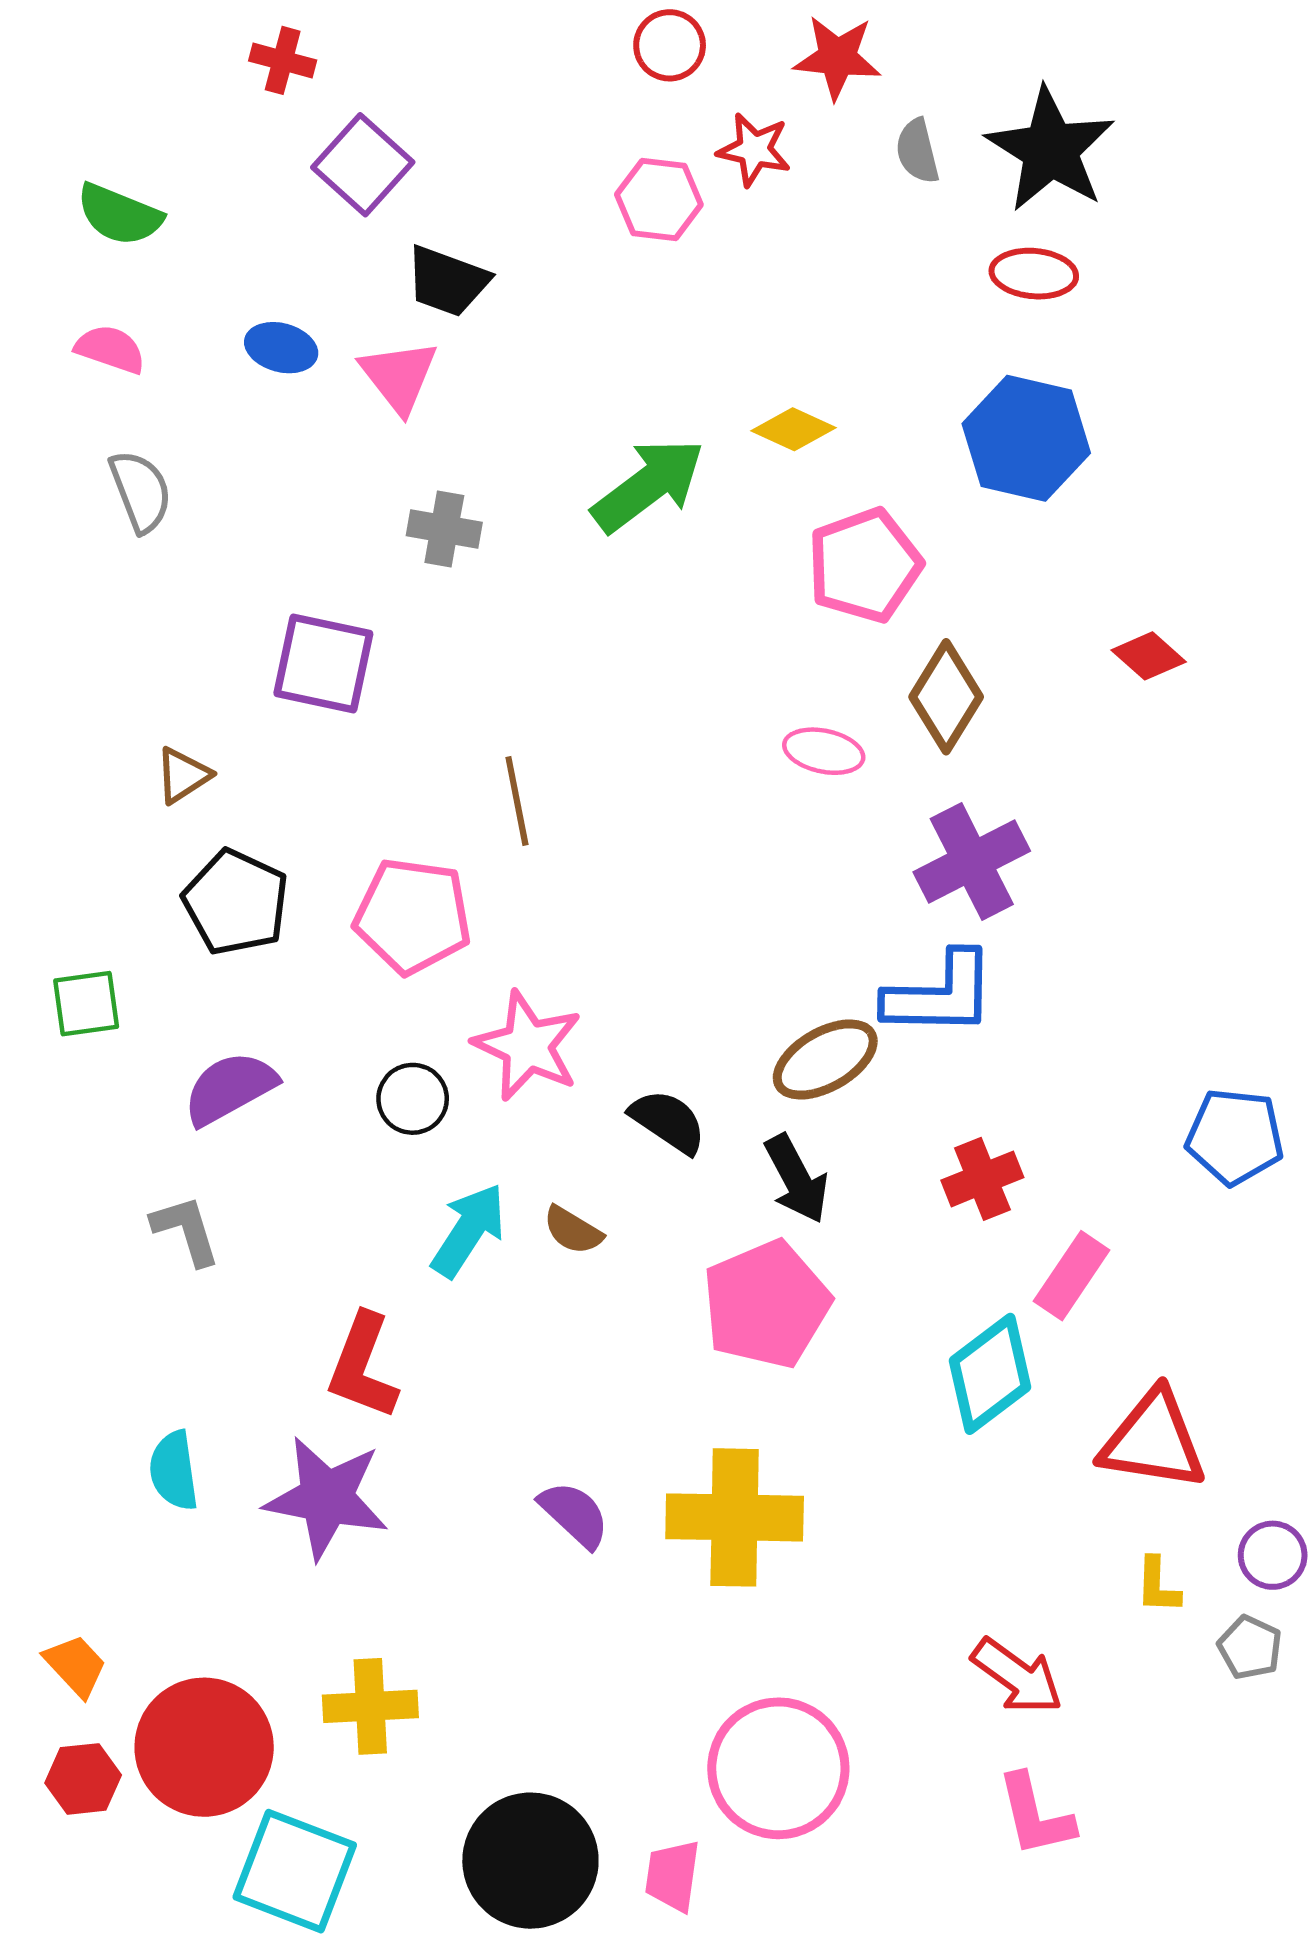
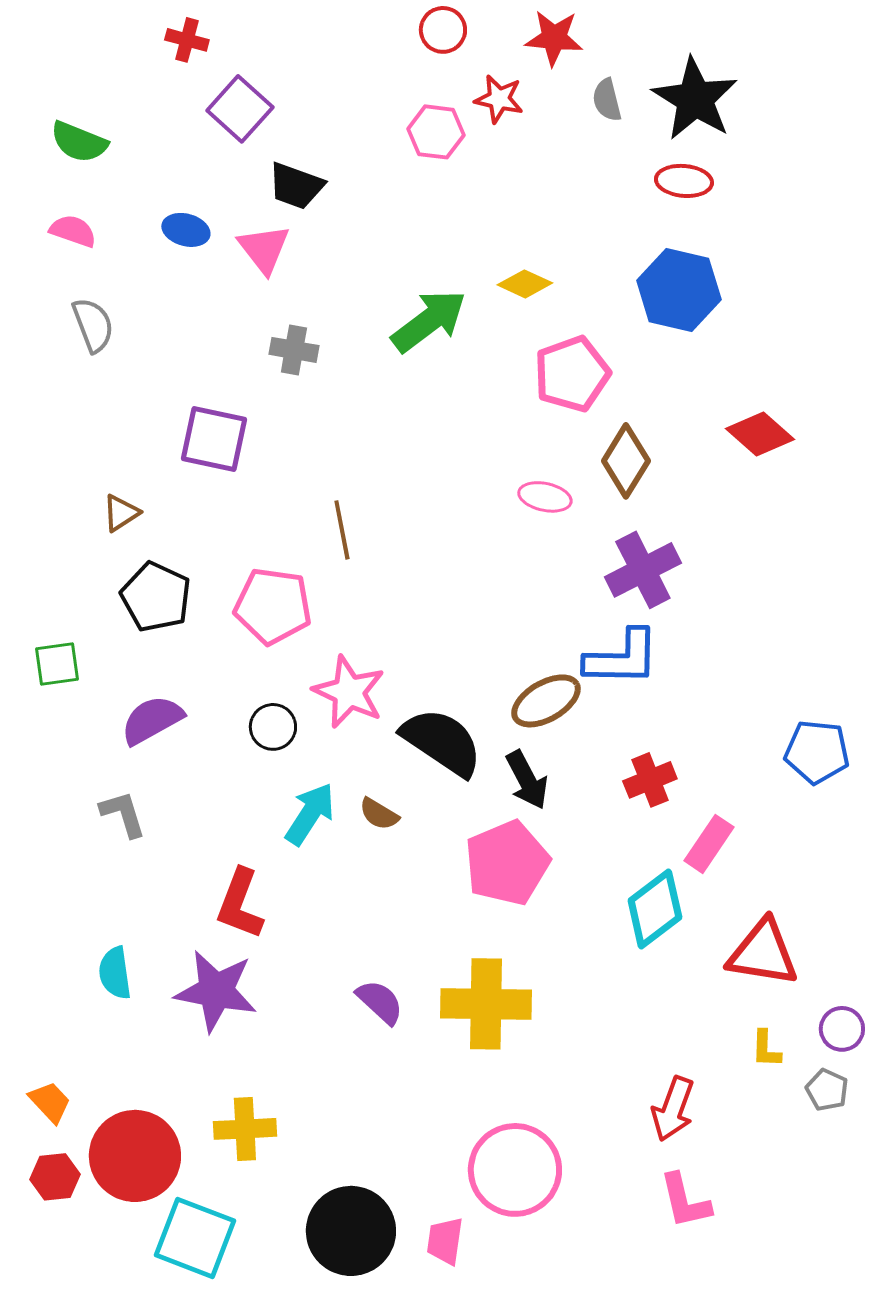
red diamond: (1149, 656) -> (760, 434), size x1.4
black semicircle: (668, 1121) -> (442, 742), size x1.6
red arrow: (1017, 1676) -> (673, 1109), turned 74

